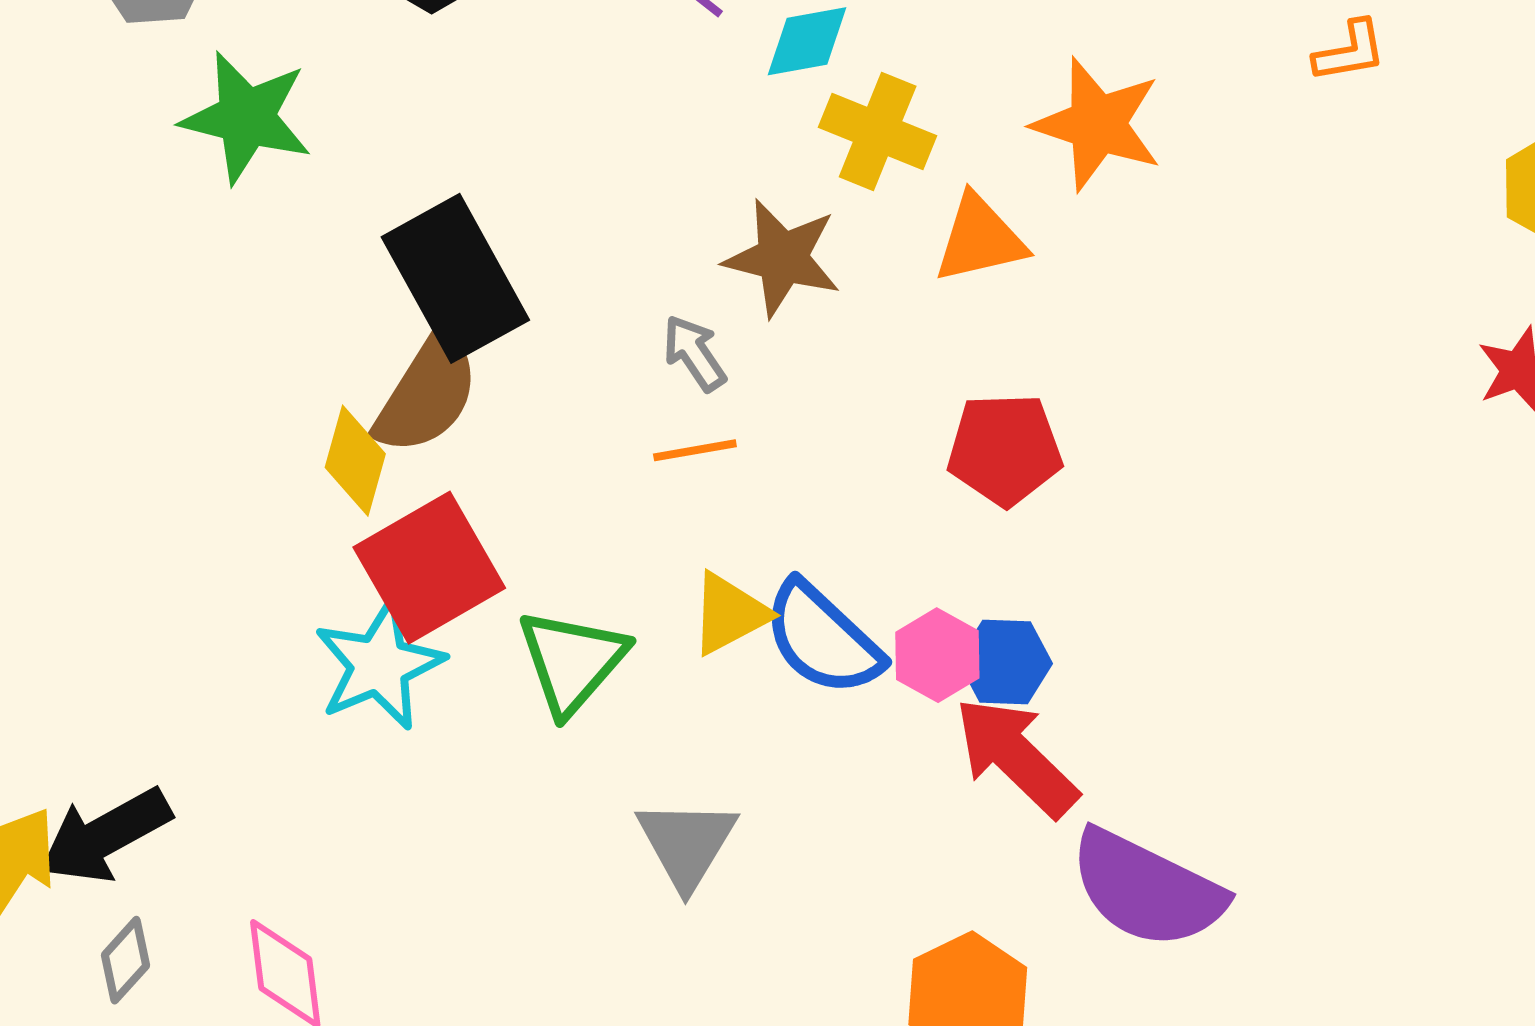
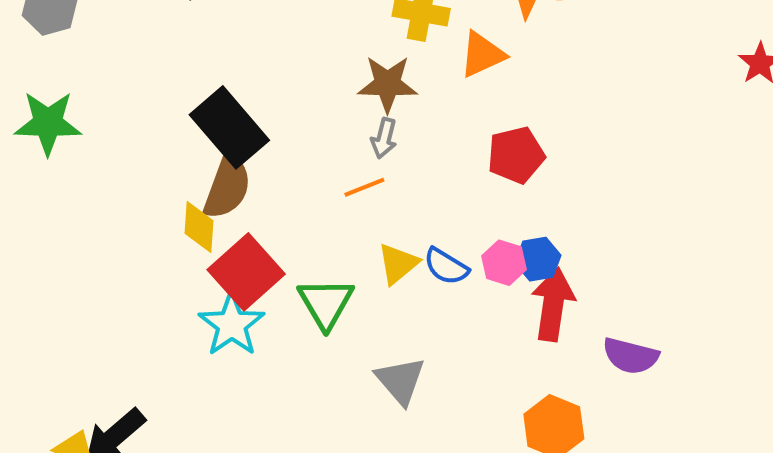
green star: (246, 117) -> (48, 123), moved
gray arrow: (694, 353) -> (384, 138), moved, turned -120
blue semicircle: (823, 639) -> (446, 266), size x0.7
red arrow: (1016, 757) -> (553, 304), turned 66
purple semicircle: (1147, 889) -> (631, 356), size x0.7

